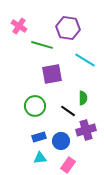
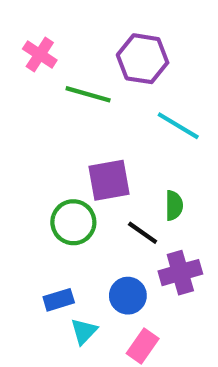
purple square: (52, 74) -> (109, 180), moved
blue rectangle: (39, 137) -> (59, 300), moved
cyan triangle: (40, 158) -> (84, 331), turned -40

